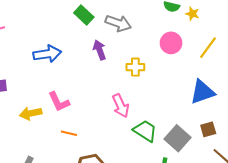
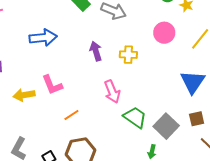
purple arrow: (100, 50) -> (96, 51), moved
blue triangle: (202, 92) -> (193, 82), turned -40
orange line: (69, 133) -> (71, 115), moved, turned -49

